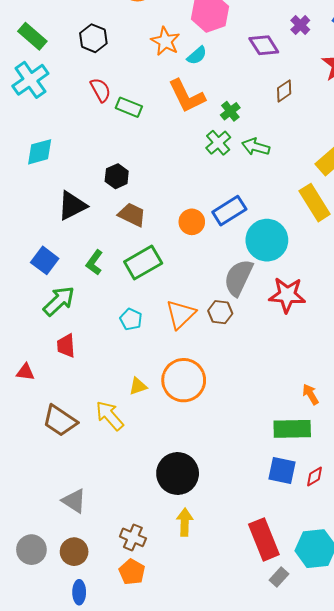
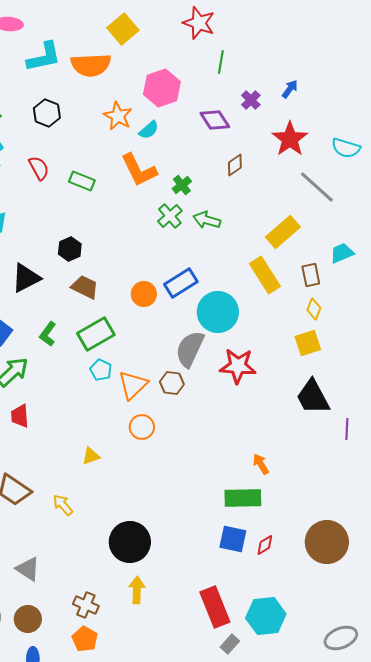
red semicircle: (100, 90) -> (39, 168), moved
cyan pentagon: (131, 319) -> (101, 370), moved
orange circle: (184, 380) -> (142, 427), moved, size x0.6
yellow arrow: (110, 416) -> (63, 505), moved, size x0.7

